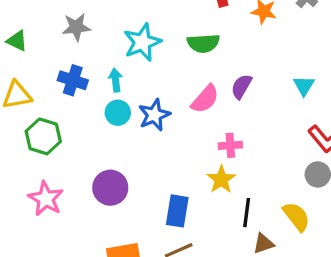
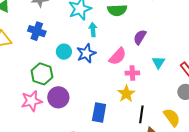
cyan arrow: (116, 80) -> (93, 30), moved
cyan triangle: (304, 86) -> (158, 62), moved
pink semicircle: (205, 99) -> (118, 56), moved
green hexagon: (43, 136) -> (42, 74), moved
pink star: (46, 199) -> (32, 101), moved, turned 30

